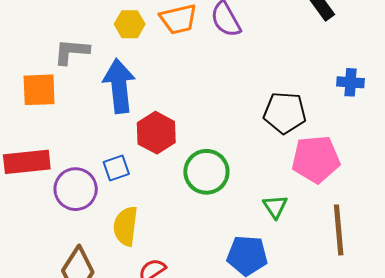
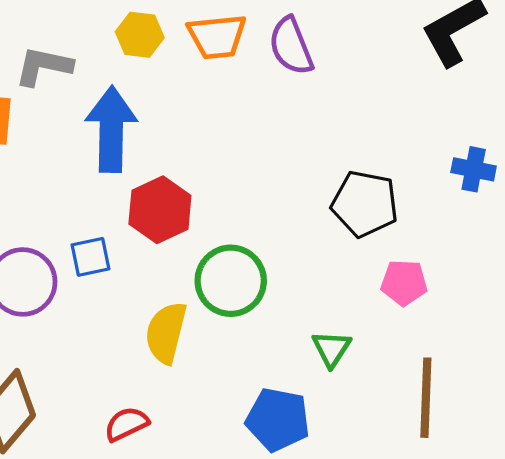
pink pentagon: (316, 159) -> (404, 283), size x0.6
yellow semicircle: (126, 226) -> (166, 333), moved

